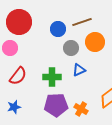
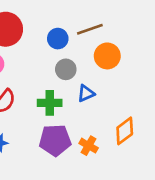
gray circle: (71, 48) -> (66, 69), moved

